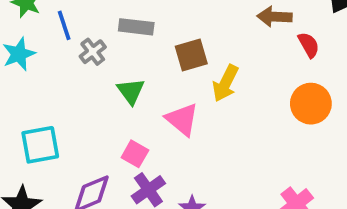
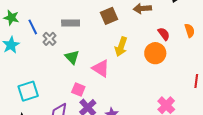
red semicircle: (309, 45) -> (164, 34), moved
brown square: (191, 55) -> (109, 16), moved
orange circle: (311, 104) -> (155, 53), moved

